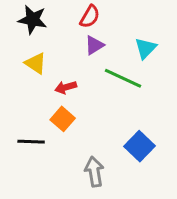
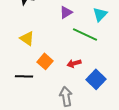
yellow triangle: (36, 63) -> (27, 38), moved
red arrow: (66, 87) -> (74, 63), moved

